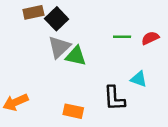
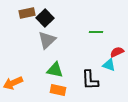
red semicircle: (150, 38) -> (117, 52), moved
green triangle: (76, 56) -> (55, 70), moved

